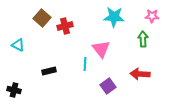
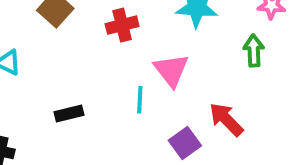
red cross: (65, 26) -> (122, 25), moved
red arrow: (140, 74) -> (226, 119), moved, turned 42

